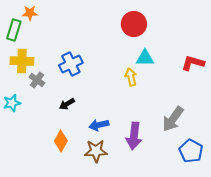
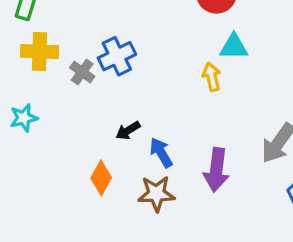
gray cross: (37, 80) -> (82, 72), moved
black arrow: (67, 104) -> (128, 130), moved
blue arrow: (99, 125) -> (161, 153), turned 72

